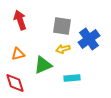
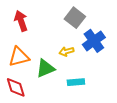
gray square: (62, 26) -> (75, 18), moved, turned 30
orange triangle: (18, 54) -> (19, 57), size x1.5

